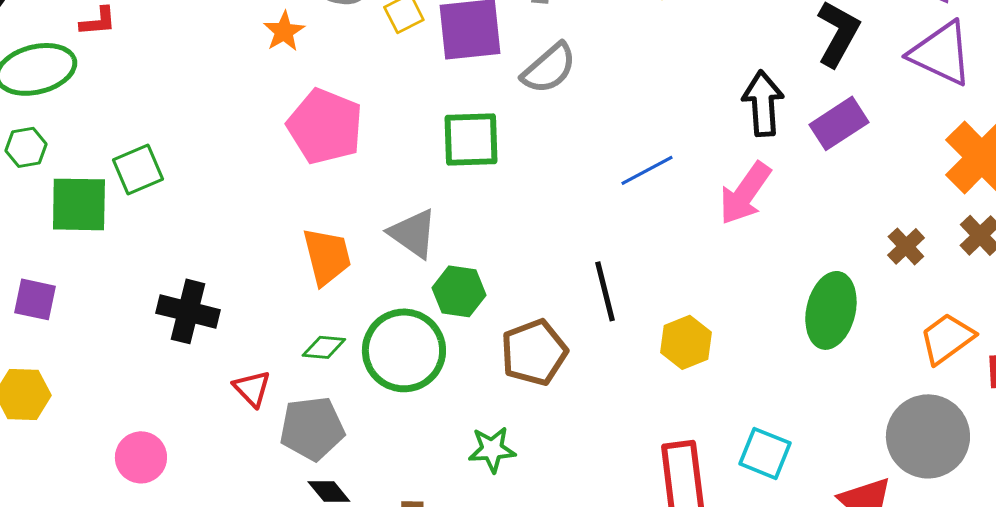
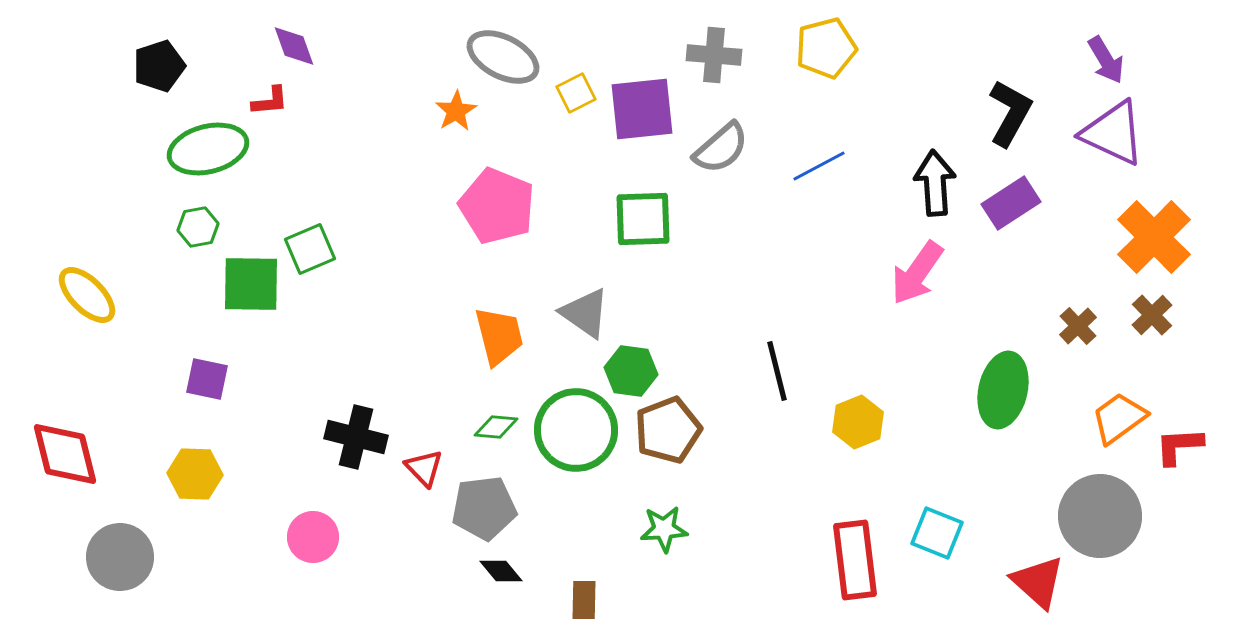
blue line: (647, 170) -> (819, 166), moved
black cross: (188, 311) -> (356, 437), moved
brown pentagon: (534, 352) -> (668, 430), moved

